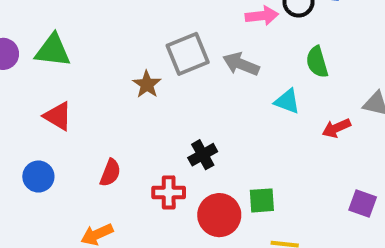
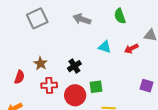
gray square: (188, 54) -> (37, 18), moved
brown star: (147, 84) -> (41, 63), moved
cyan triangle: (287, 101) -> (105, 47), moved
black cross: (203, 155) -> (74, 66), moved

